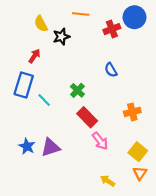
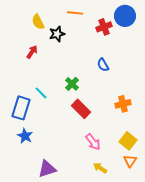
blue rectangle: (24, 85) -> (21, 108), moved
pink arrow: (100, 141) -> (93, 142), moved
purple triangle: (51, 147) -> (47, 169), moved

